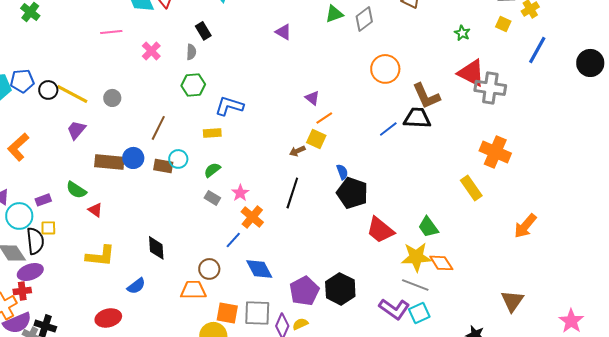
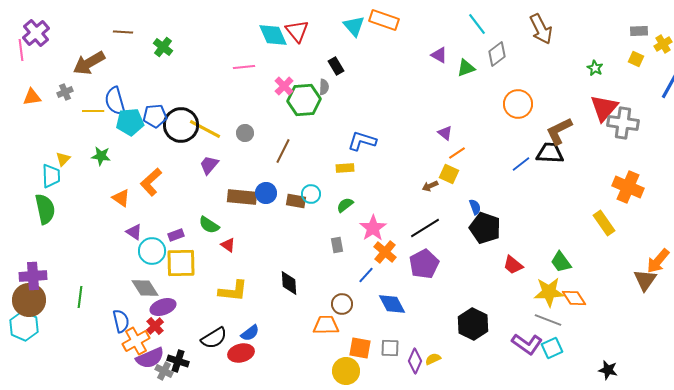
green triangle: (334, 14) -> (466, 68), moved
purple triangle: (283, 32) -> (439, 55), moved
red triangle: (471, 73) -> (604, 108), turned 44
green hexagon: (193, 85) -> (304, 100), moved, size x1.4
black circle: (48, 90) -> (181, 125), size x1.8
brown L-shape: (426, 96) -> (559, 131), turned 88
brown line: (158, 128) -> (283, 151), moved
pink star: (240, 193) -> (373, 228), size x1.5
black line: (292, 193) -> (425, 228), turned 40
gray rectangle: (212, 198) -> (337, 245), moved, turned 49
yellow square: (48, 228) -> (181, 263), size x2.0
red trapezoid: (380, 230) -> (513, 265), size x0.7
black semicircle: (35, 241) -> (214, 338), moved, turned 64
blue semicircle: (136, 286) -> (250, 333), moved
red cross: (22, 291) -> (155, 326), turned -36
purple pentagon: (304, 291) -> (424, 264), moved
brown triangle: (512, 301) -> (645, 280), moved
gray square: (257, 313) -> (390, 348), size x0.7

